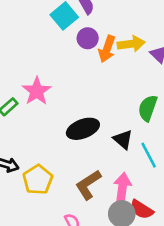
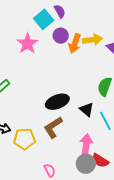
pink star: (37, 91) -> (27, 43), moved
yellow pentagon: (38, 180) -> (24, 139), turned 30
brown L-shape: (88, 185) -> (53, 127), moved

